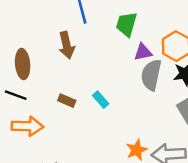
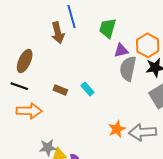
brown arrow: (67, 45) -> (58, 33), moved
brown ellipse: (23, 64) -> (25, 61), turned 30

